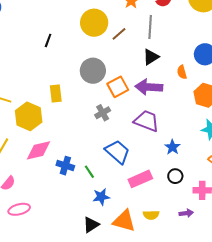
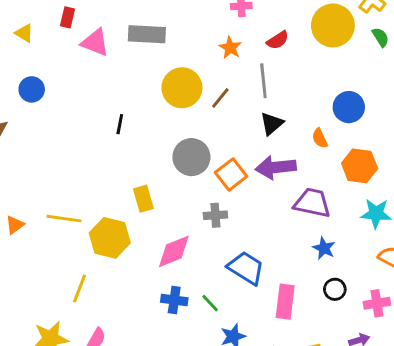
gray cross: (103, 113) -> (215, 215), turned 35
purple trapezoid: (147, 121) -> (312, 203), moved
pink diamond: (38, 150) -> (174, 251), moved
pink rectangle: (140, 179) -> (285, 302), turned -50

